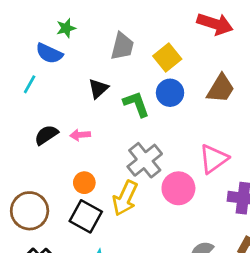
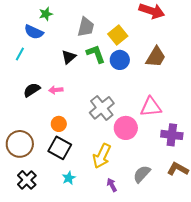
green L-shape: (136, 104) -> (96, 54), moved
pink triangle: (214, 159) -> (151, 107), turned 30
yellow arrow: (125, 198) -> (102, 156), moved

